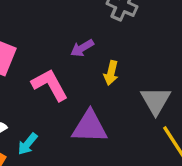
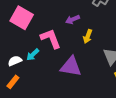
cyan arrow: (28, 144) -> (33, 55), moved

